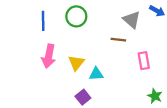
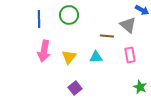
gray triangle: (132, 20) -> (128, 25), moved
cyan triangle: (96, 74) -> (96, 57), moved

